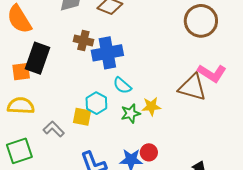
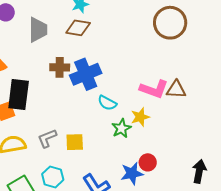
pink L-shape: (212, 73) -> (154, 89), moved
brown triangle: (192, 87) -> (176, 89), size x0.7
cyan hexagon: (96, 103) -> (53, 177), moved
gray L-shape: (54, 129) -> (47, 138), moved, turned -55

